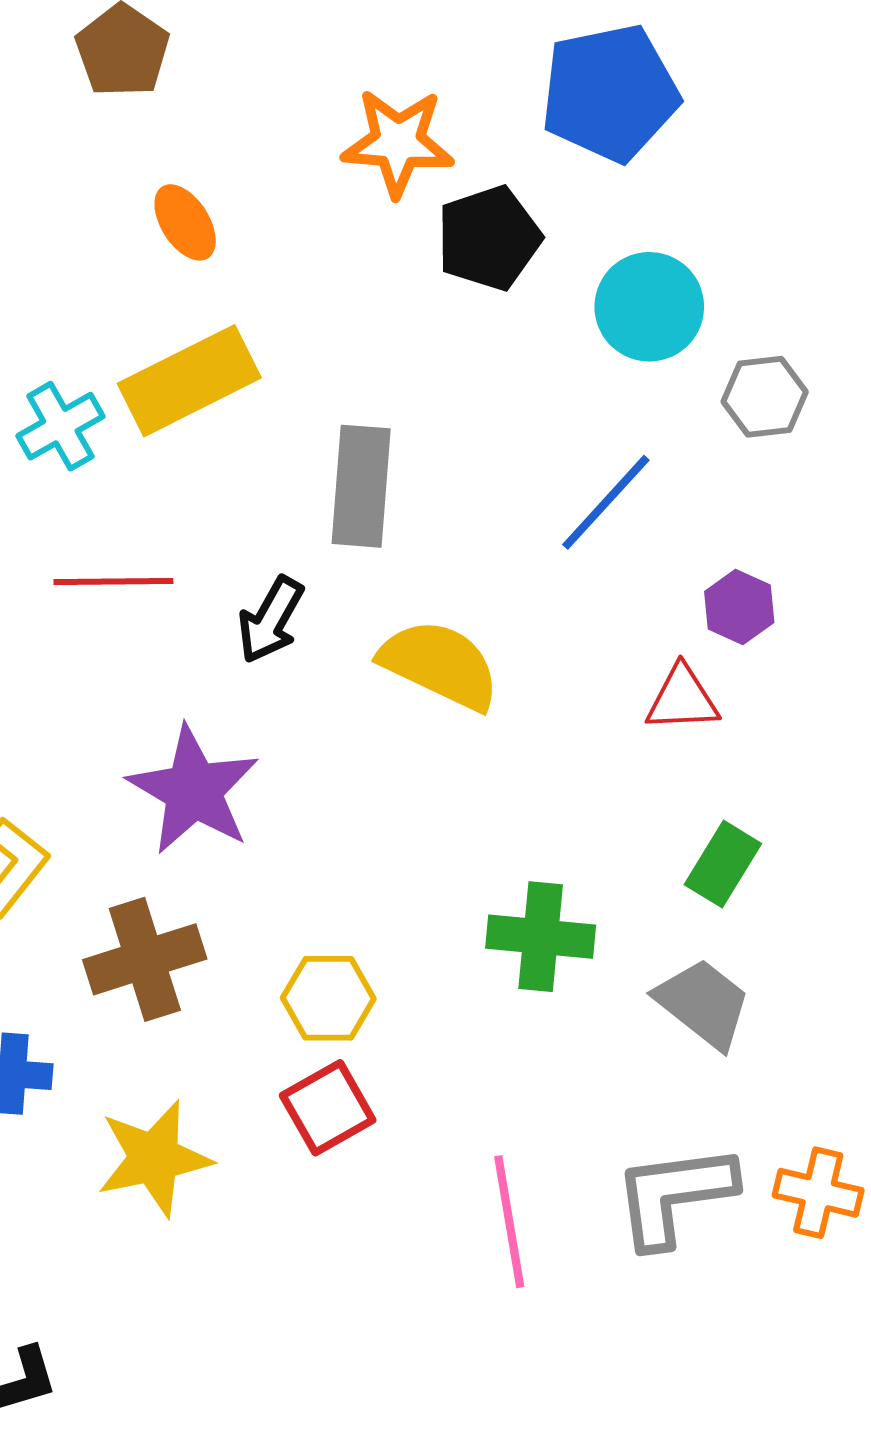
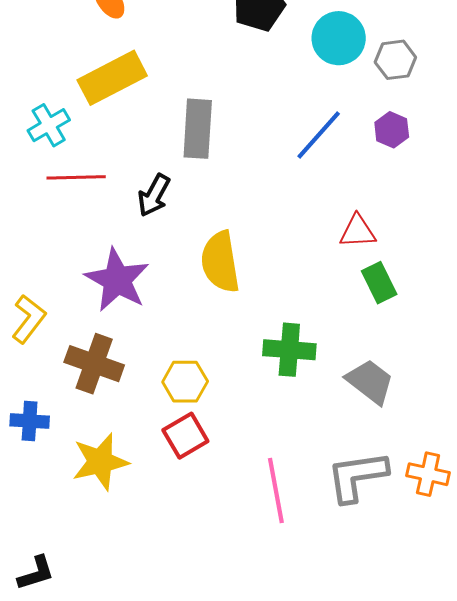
gray hexagon: (765, 397) -> (395, 60), moved
cyan cross: (60, 426) -> (49, 125), moved
purple hexagon: (739, 607) -> (392, 130), moved
yellow semicircle: (440, 665) -> (220, 262), moved, turned -124
green rectangle: (723, 864) -> (379, 283), moved, turned -57
brown cross: (145, 959) -> (94, 364), turned 38

